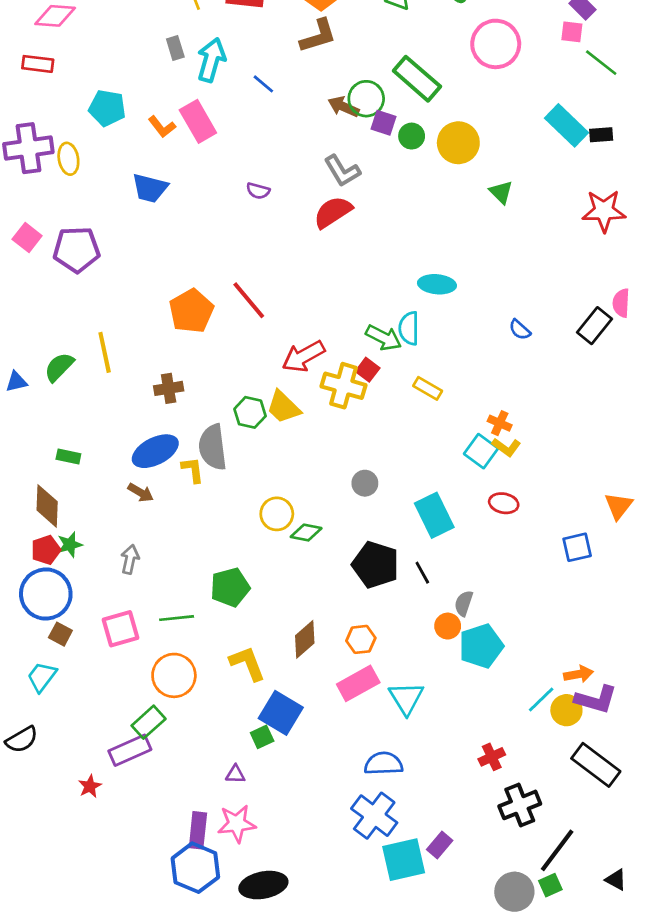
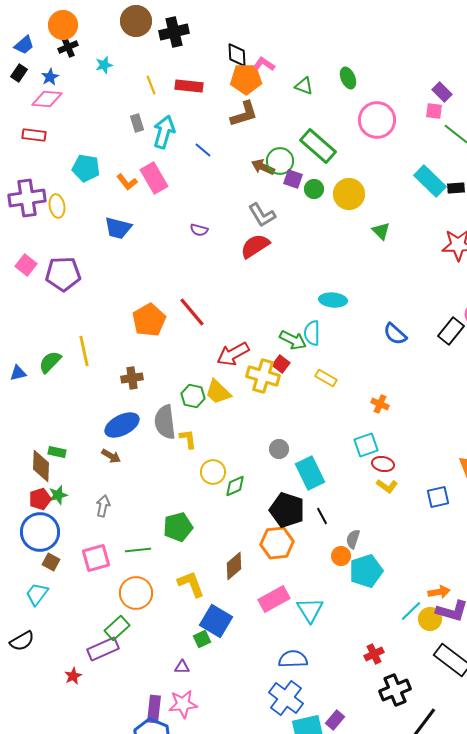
blue semicircle: (520, 330) -> (395, 334), size x1.4
yellow L-shape: (506, 447) -> (387, 486), moved
cyan square: (481, 451) -> (366, 445), moved, turned 35
green rectangle: (68, 456) -> (57, 452), moved
yellow L-shape: (193, 470) -> (188, 439), moved
cyan rectangle: (434, 515) -> (310, 473), moved
green diamond: (306, 533) -> (235, 486), turned -35
orange hexagon: (361, 639) -> (277, 543), moved, size x1.5

